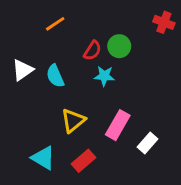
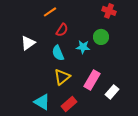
red cross: (164, 22) -> (109, 11), moved
green circle: (119, 46) -> (101, 37), moved
red semicircle: (92, 51) -> (62, 30), moved
cyan semicircle: (55, 76) -> (58, 53), moved

